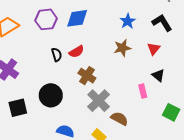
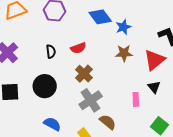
blue diamond: (77, 18) -> (100, 17), moved, turned 50
blue star: (128, 21) -> (123, 27), moved
red triangle: (154, 49) -> (154, 60), size x1.6
black semicircle: (57, 55) -> (51, 52), moved

